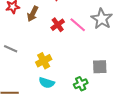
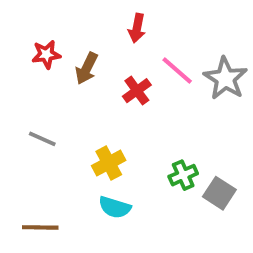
pink line: (78, 25) -> (177, 70), moved
gray square: (100, 67) -> (219, 193), moved, turned 35
green cross: (81, 84) -> (183, 175), moved

